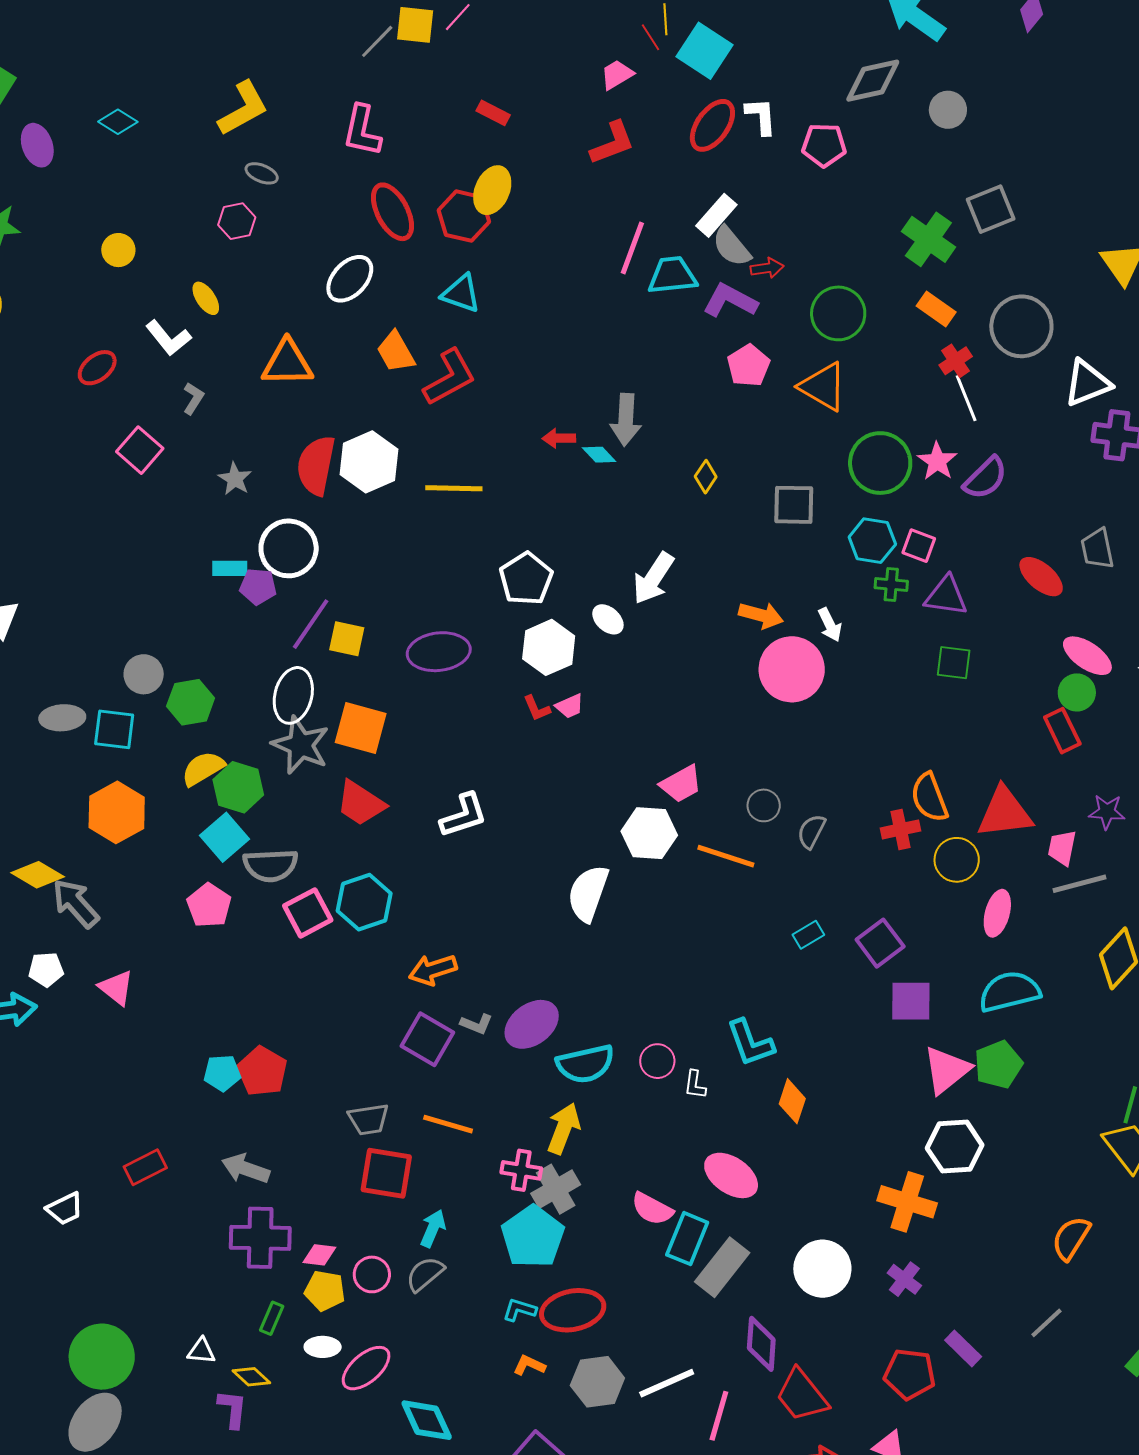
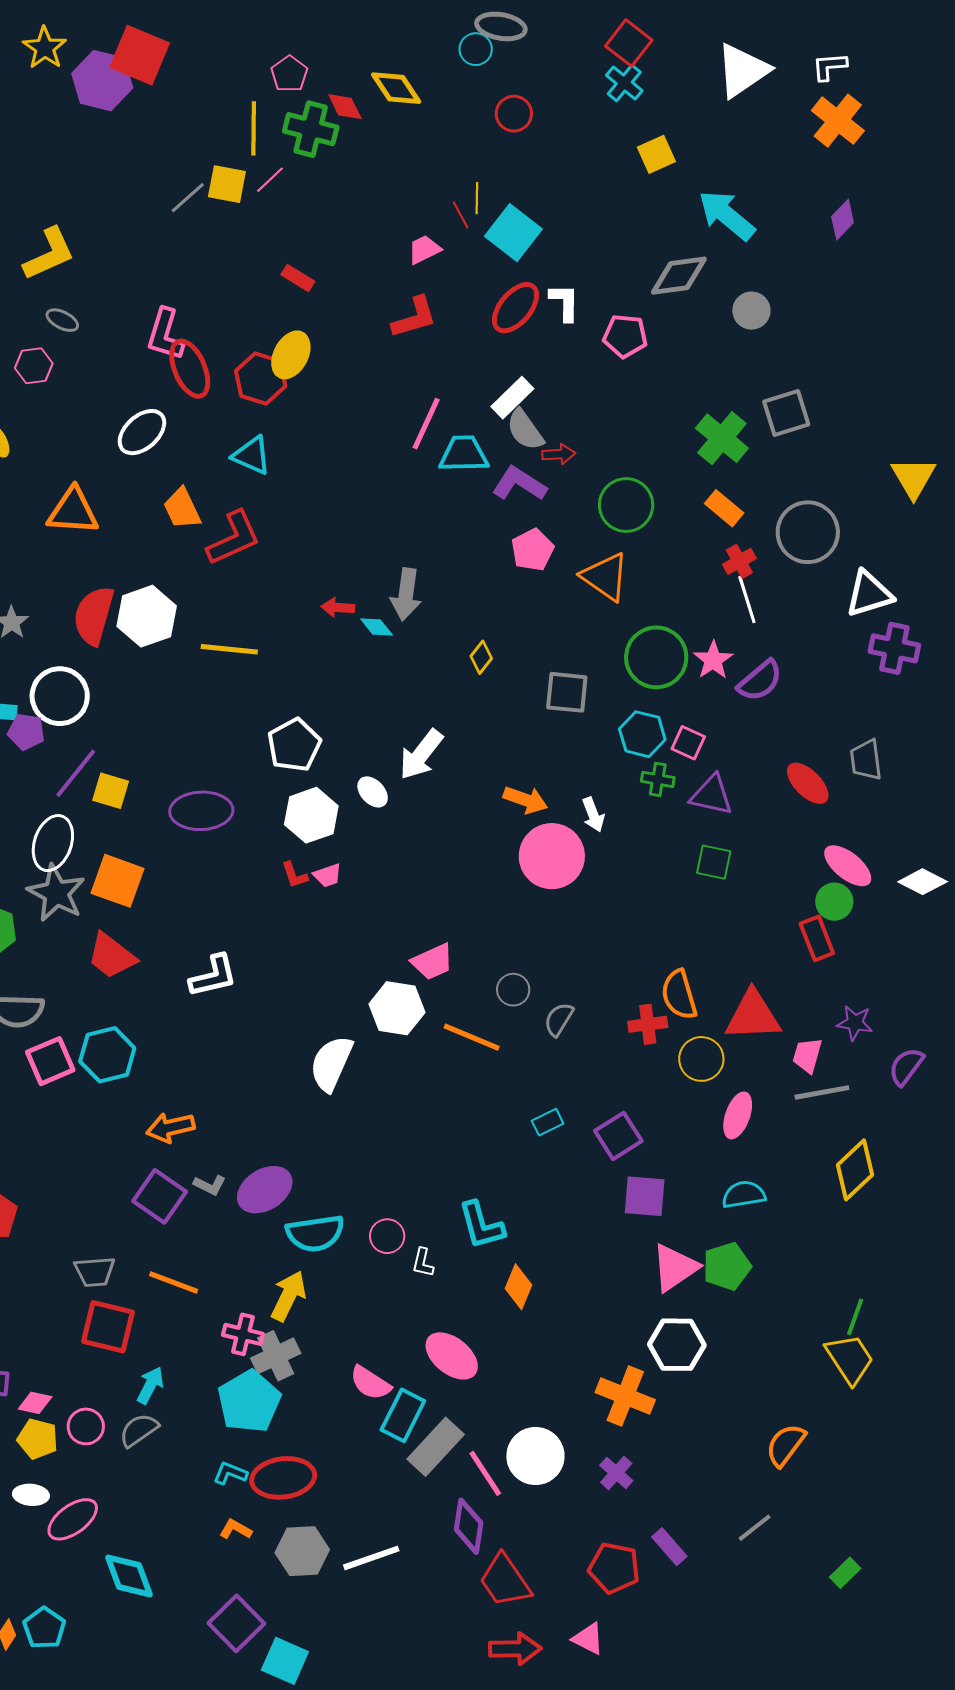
pink L-shape: (362, 131) -> (165, 334), moved
cyan semicircle: (1010, 992) -> (744, 1195), size x0.7
pink line: (719, 1416) -> (485, 1473), moved, turned -54

